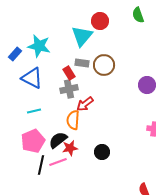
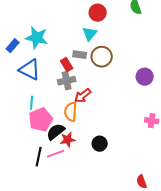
cyan triangle: (82, 36) -> (90, 34), moved, size x0.7
cyan line: (34, 111) -> (32, 103), turned -72
pink pentagon: (33, 141) -> (41, 120), moved

